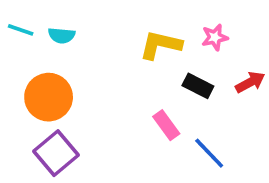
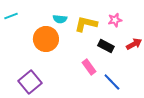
cyan line: (21, 30) -> (11, 16), turned -40
cyan semicircle: (62, 35) -> (60, 19), moved
orange circle: (49, 97) -> (46, 39), moved

